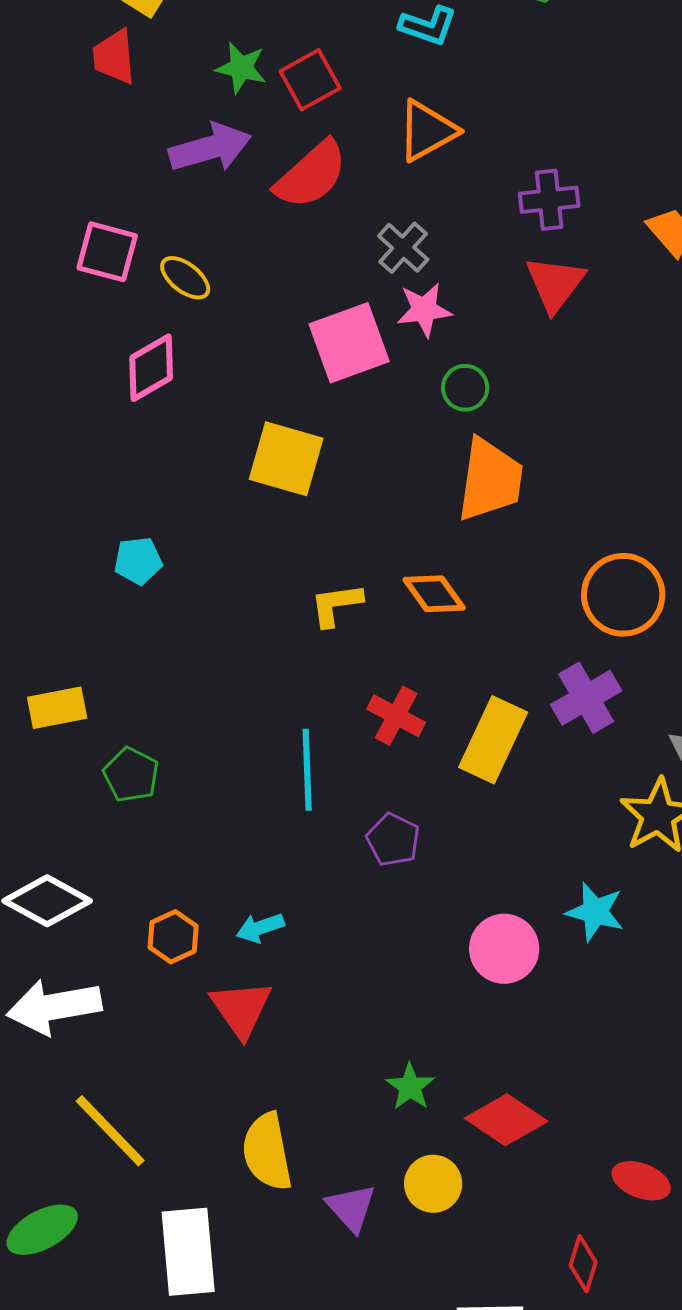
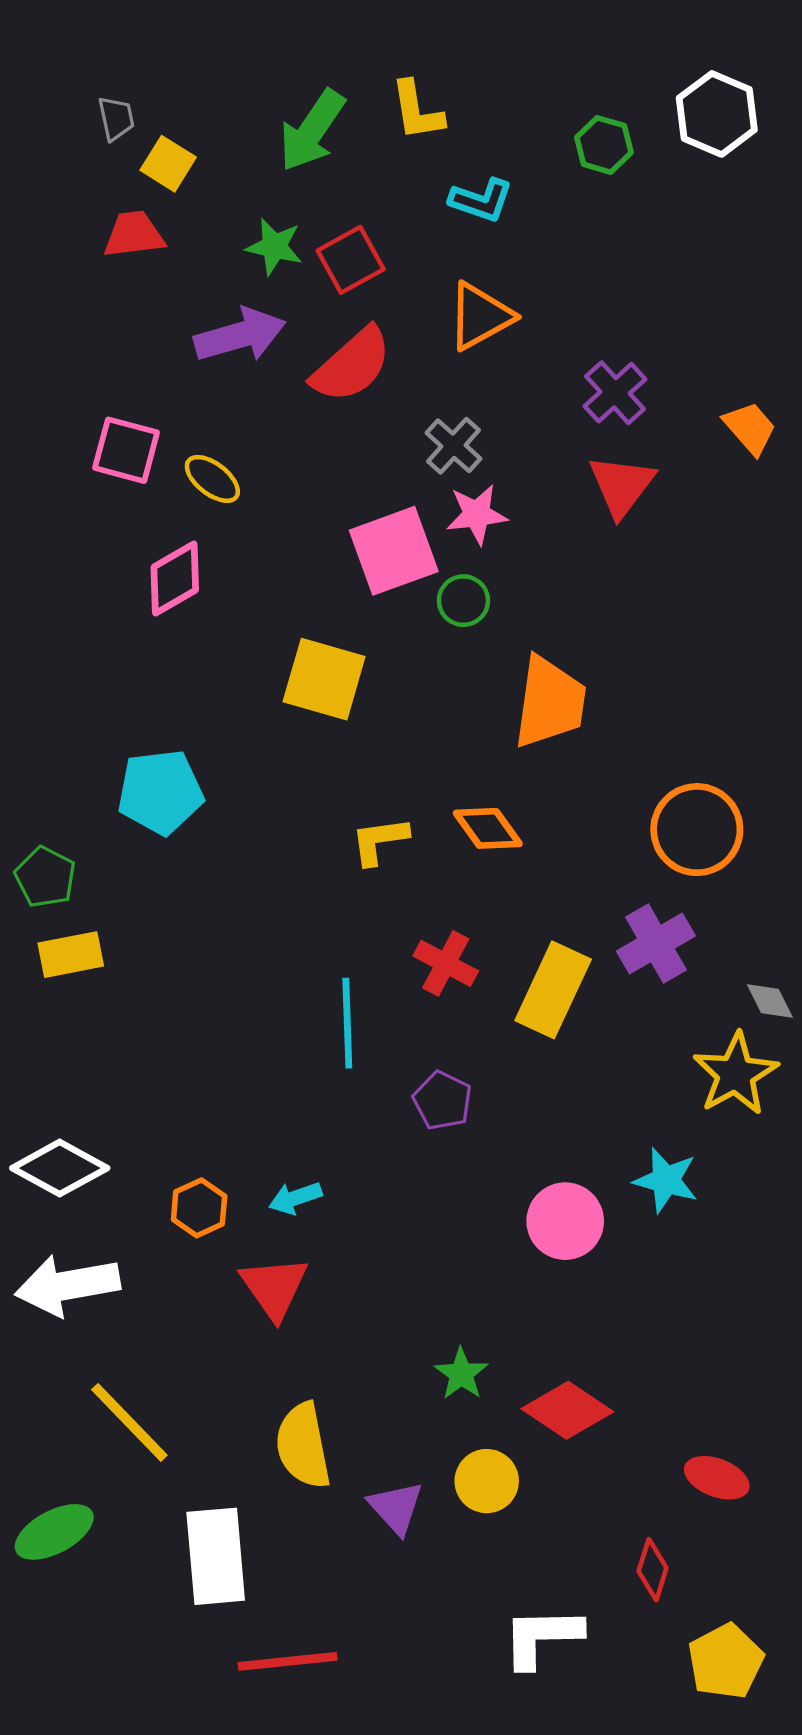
red trapezoid: (114, 57) -> (134, 234), turned 88
purple cross: (549, 200) -> (615, 393), turned -36
green circle: (465, 388) -> (463, 601), moved
cyan pentagon: (138, 561) -> (160, 792), size x1.6
green pentagon: (131, 775) -> (45, 877), moved

